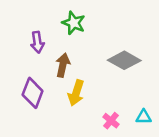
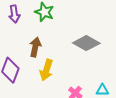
purple arrow: (37, 42) -> (14, 14), moved

